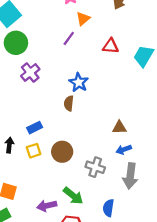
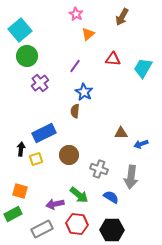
purple line: (69, 38) -> (75, 66), moved
blue rectangle: (35, 128) -> (44, 133), size x1.6
blue arrow: (124, 150) -> (141, 144), moved
yellow square: (34, 151) -> (36, 159), moved
blue semicircle: (108, 208) -> (111, 197), moved, turned 112

